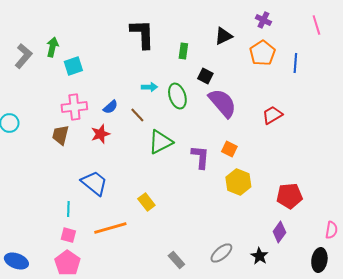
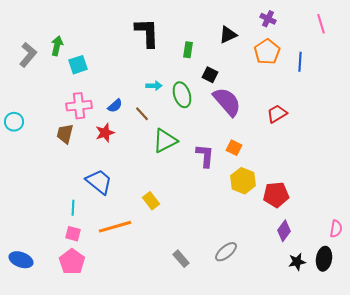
red pentagon: (289, 196) -> (276, 195), moved
black star: (259, 256) -> (297, 262), moved, turned 30

